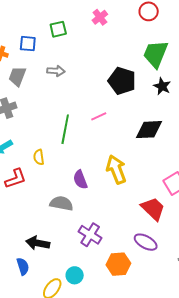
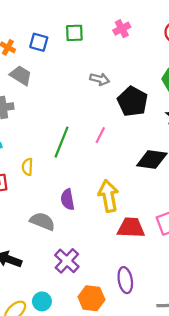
gray arrow: (56, 71) -> (100, 79), moved
gray trapezoid: (17, 76) -> (21, 75), turned 90
pink line: (99, 116) -> (100, 135), turned -49
red trapezoid: (153, 209) -> (131, 228), moved, turned -52
purple ellipse: (146, 242) -> (125, 280), turned 40

